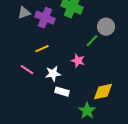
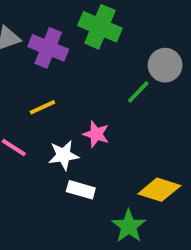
pink star: (78, 61) -> (96, 134), moved
yellow diamond: (103, 92) -> (159, 190), turned 30

